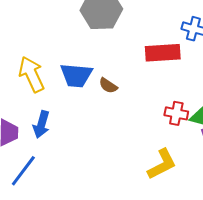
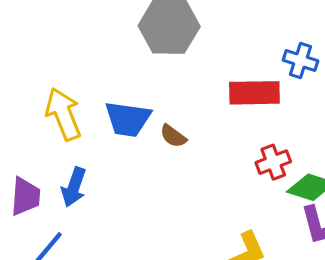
red cross: (176, 113) -> (273, 162), moved, turned -35

